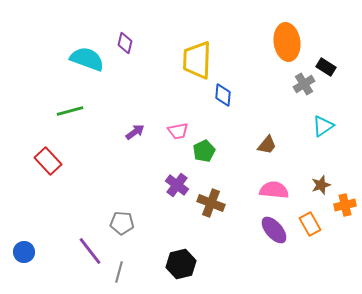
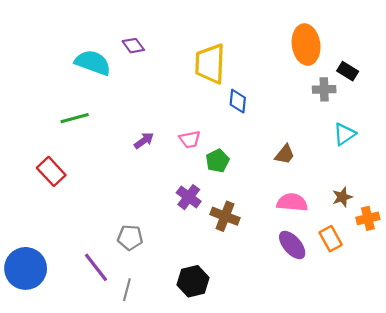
purple diamond: (125, 43) -> (133, 46), turned -50
gray cross: (304, 84) -> (324, 89), turned 30
blue circle: (24, 252) -> (26, 268), size x1.8

